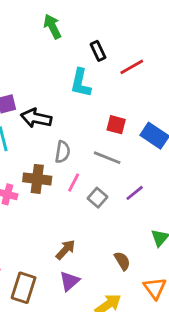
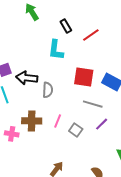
red square: (116, 125) -> (84, 77), size x1.5
gray semicircle: (63, 152) -> (48, 90), moved
gray line: (107, 158) -> (93, 104), moved

